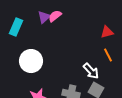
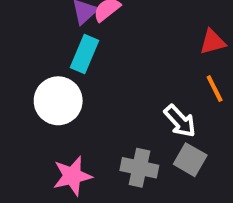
cyan rectangle: (16, 27) -> (85, 54), moved

